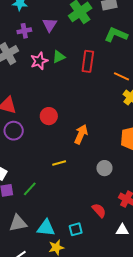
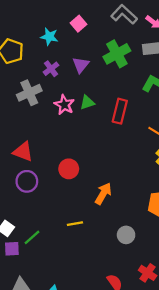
purple cross: (24, 31) -> (51, 69), turned -32
pink star: (39, 61) -> (64, 105), turned -30
green line: (30, 189) -> (32, 237), moved

